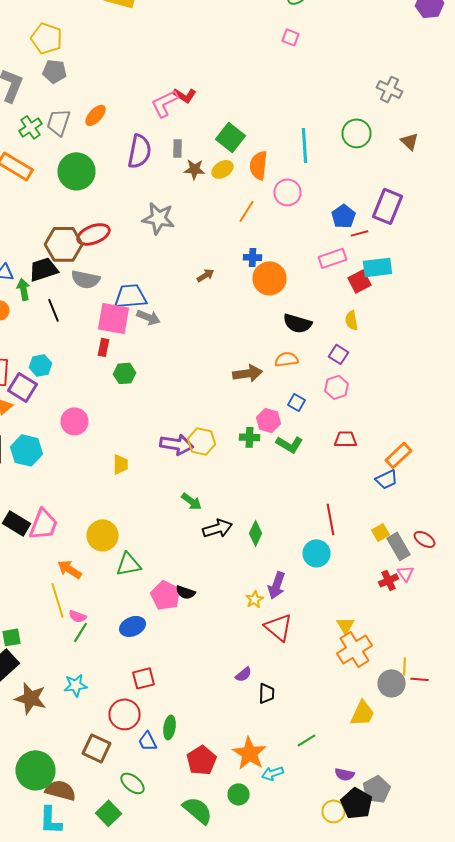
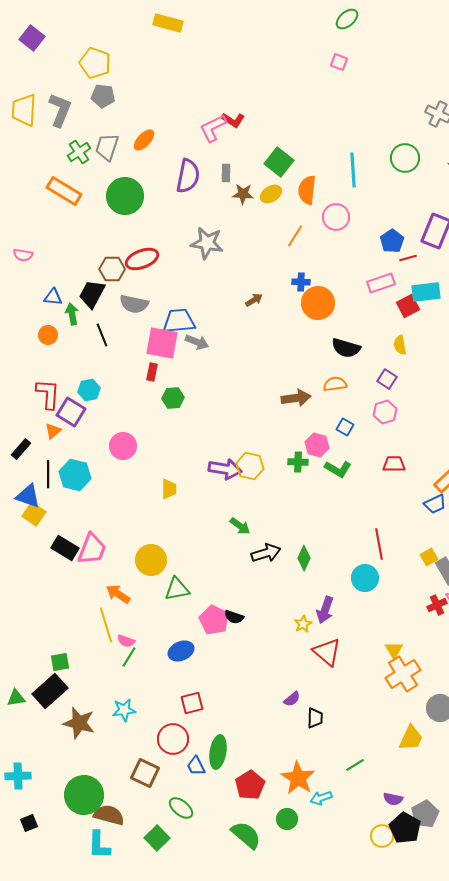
brown hexagon: (64, 244) -> (112, 269), size x0.7
black trapezoid: (44, 269) -> (92, 294), turned -44
green ellipse: (170, 727) -> (218, 752), size x1.4

